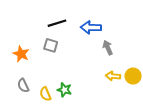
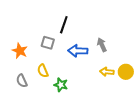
black line: (57, 23) -> (64, 25), moved, turned -54
blue arrow: (91, 27) -> (78, 51), moved
yellow semicircle: (45, 94) -> (43, 71), moved

